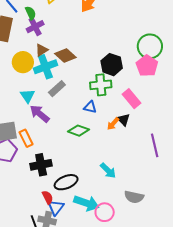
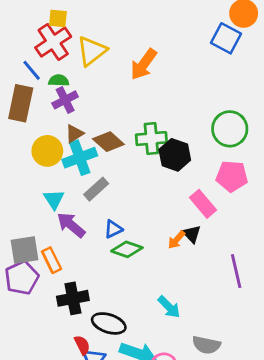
green semicircle: (31, 13) -> (59, 80), turned -64
pink pentagon: (147, 66) -> (232, 176), moved, turned -30
green cross: (101, 85) -> (151, 139), moved
blue triangle: (90, 107) -> (113, 229), moved, turned -40
black ellipse: (66, 182) -> (109, 323), turned 40

